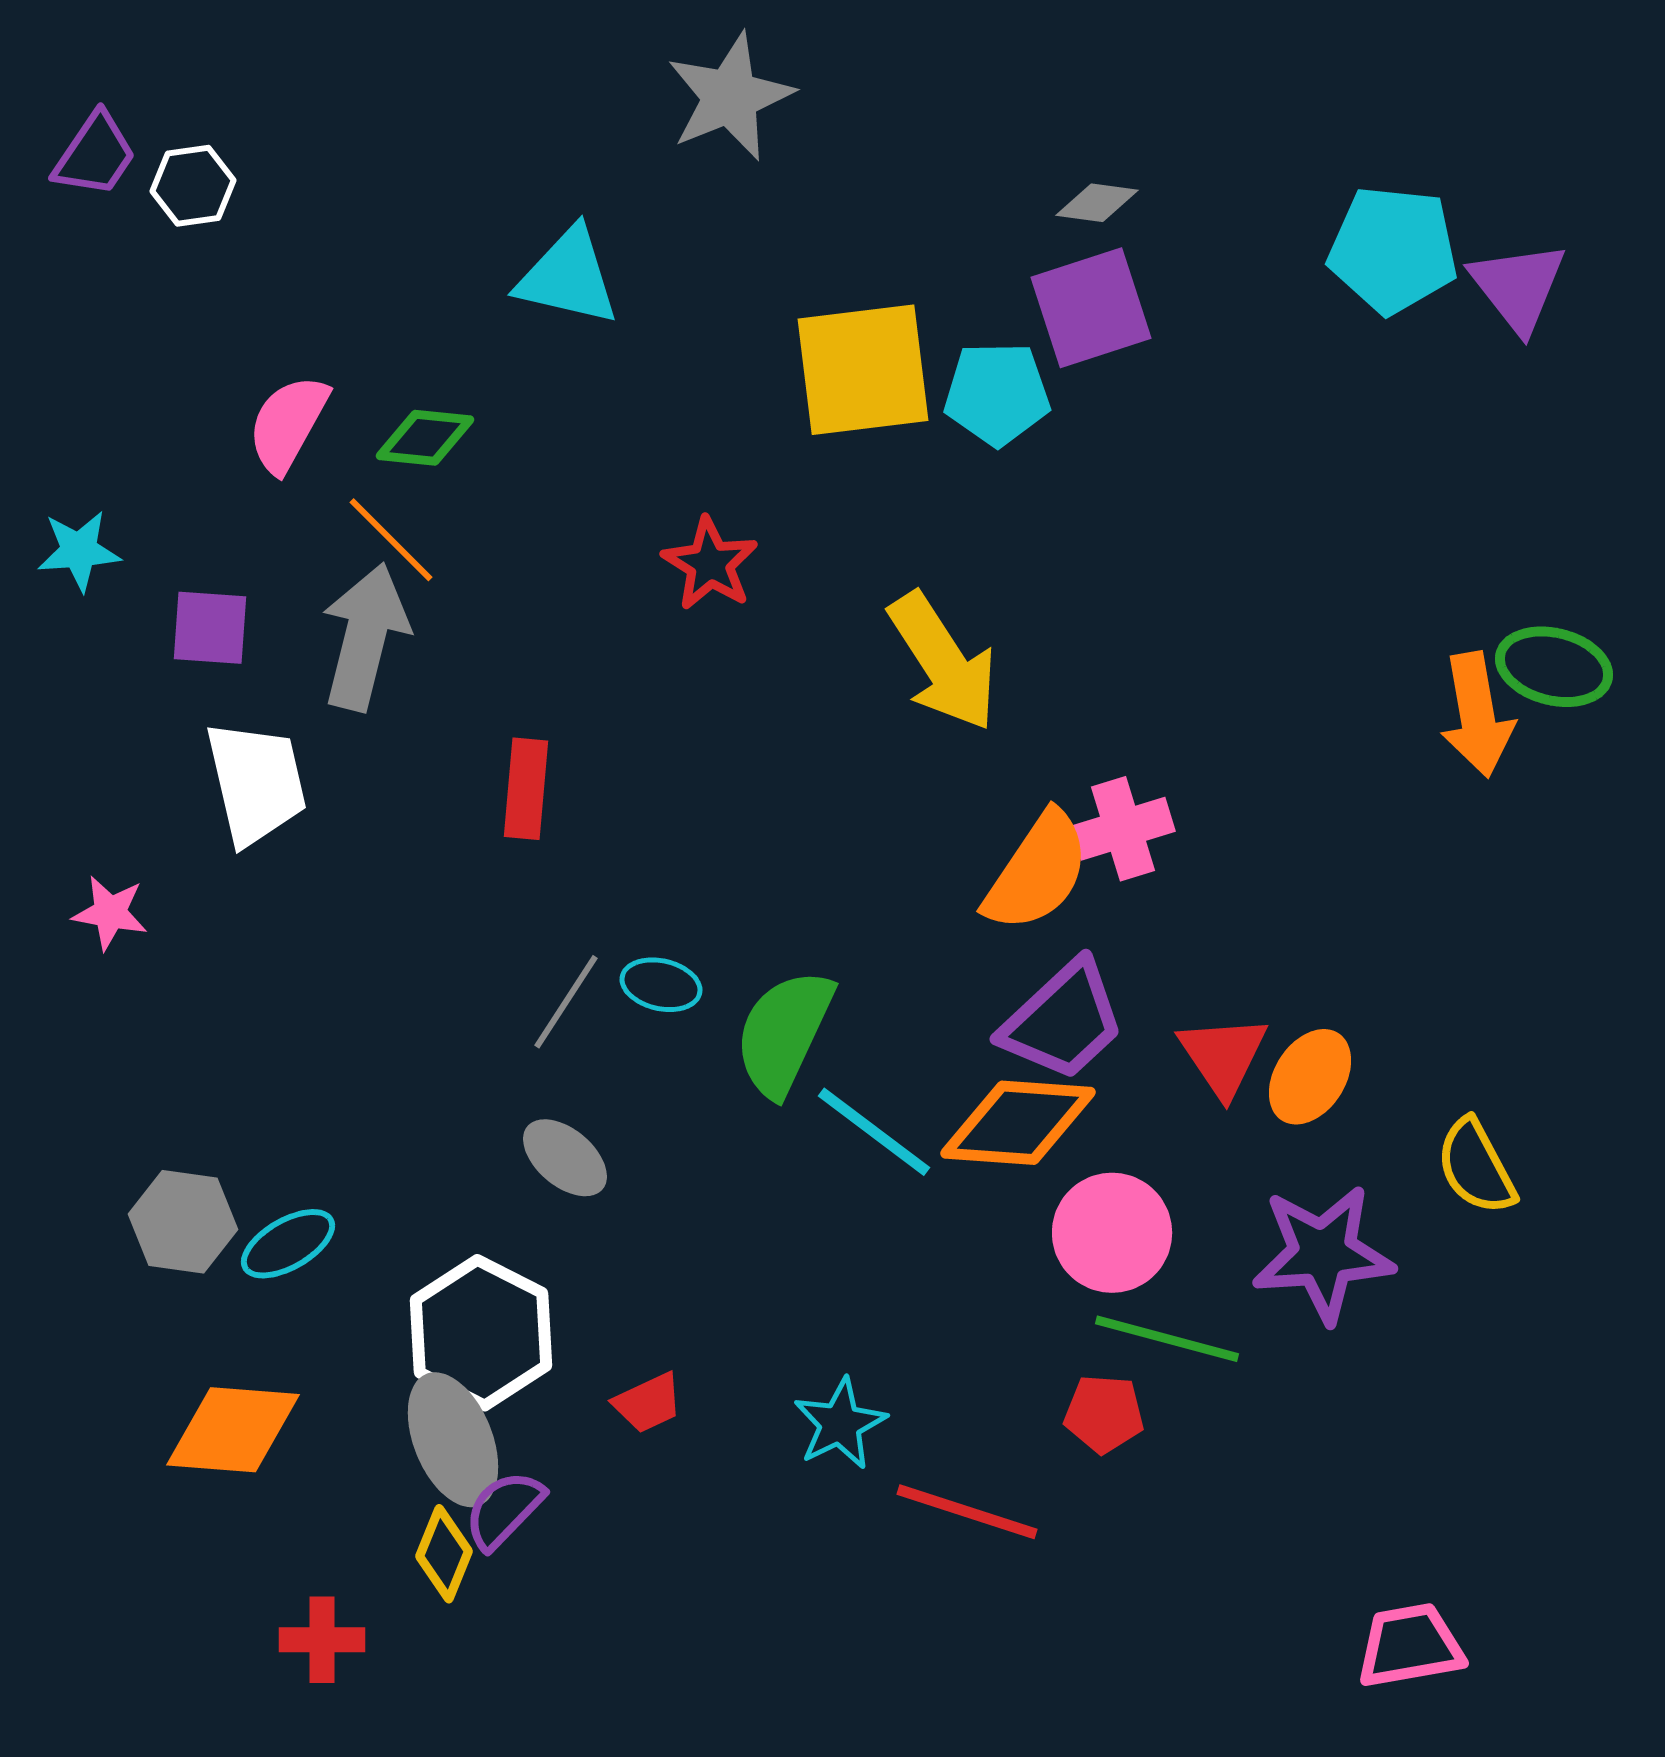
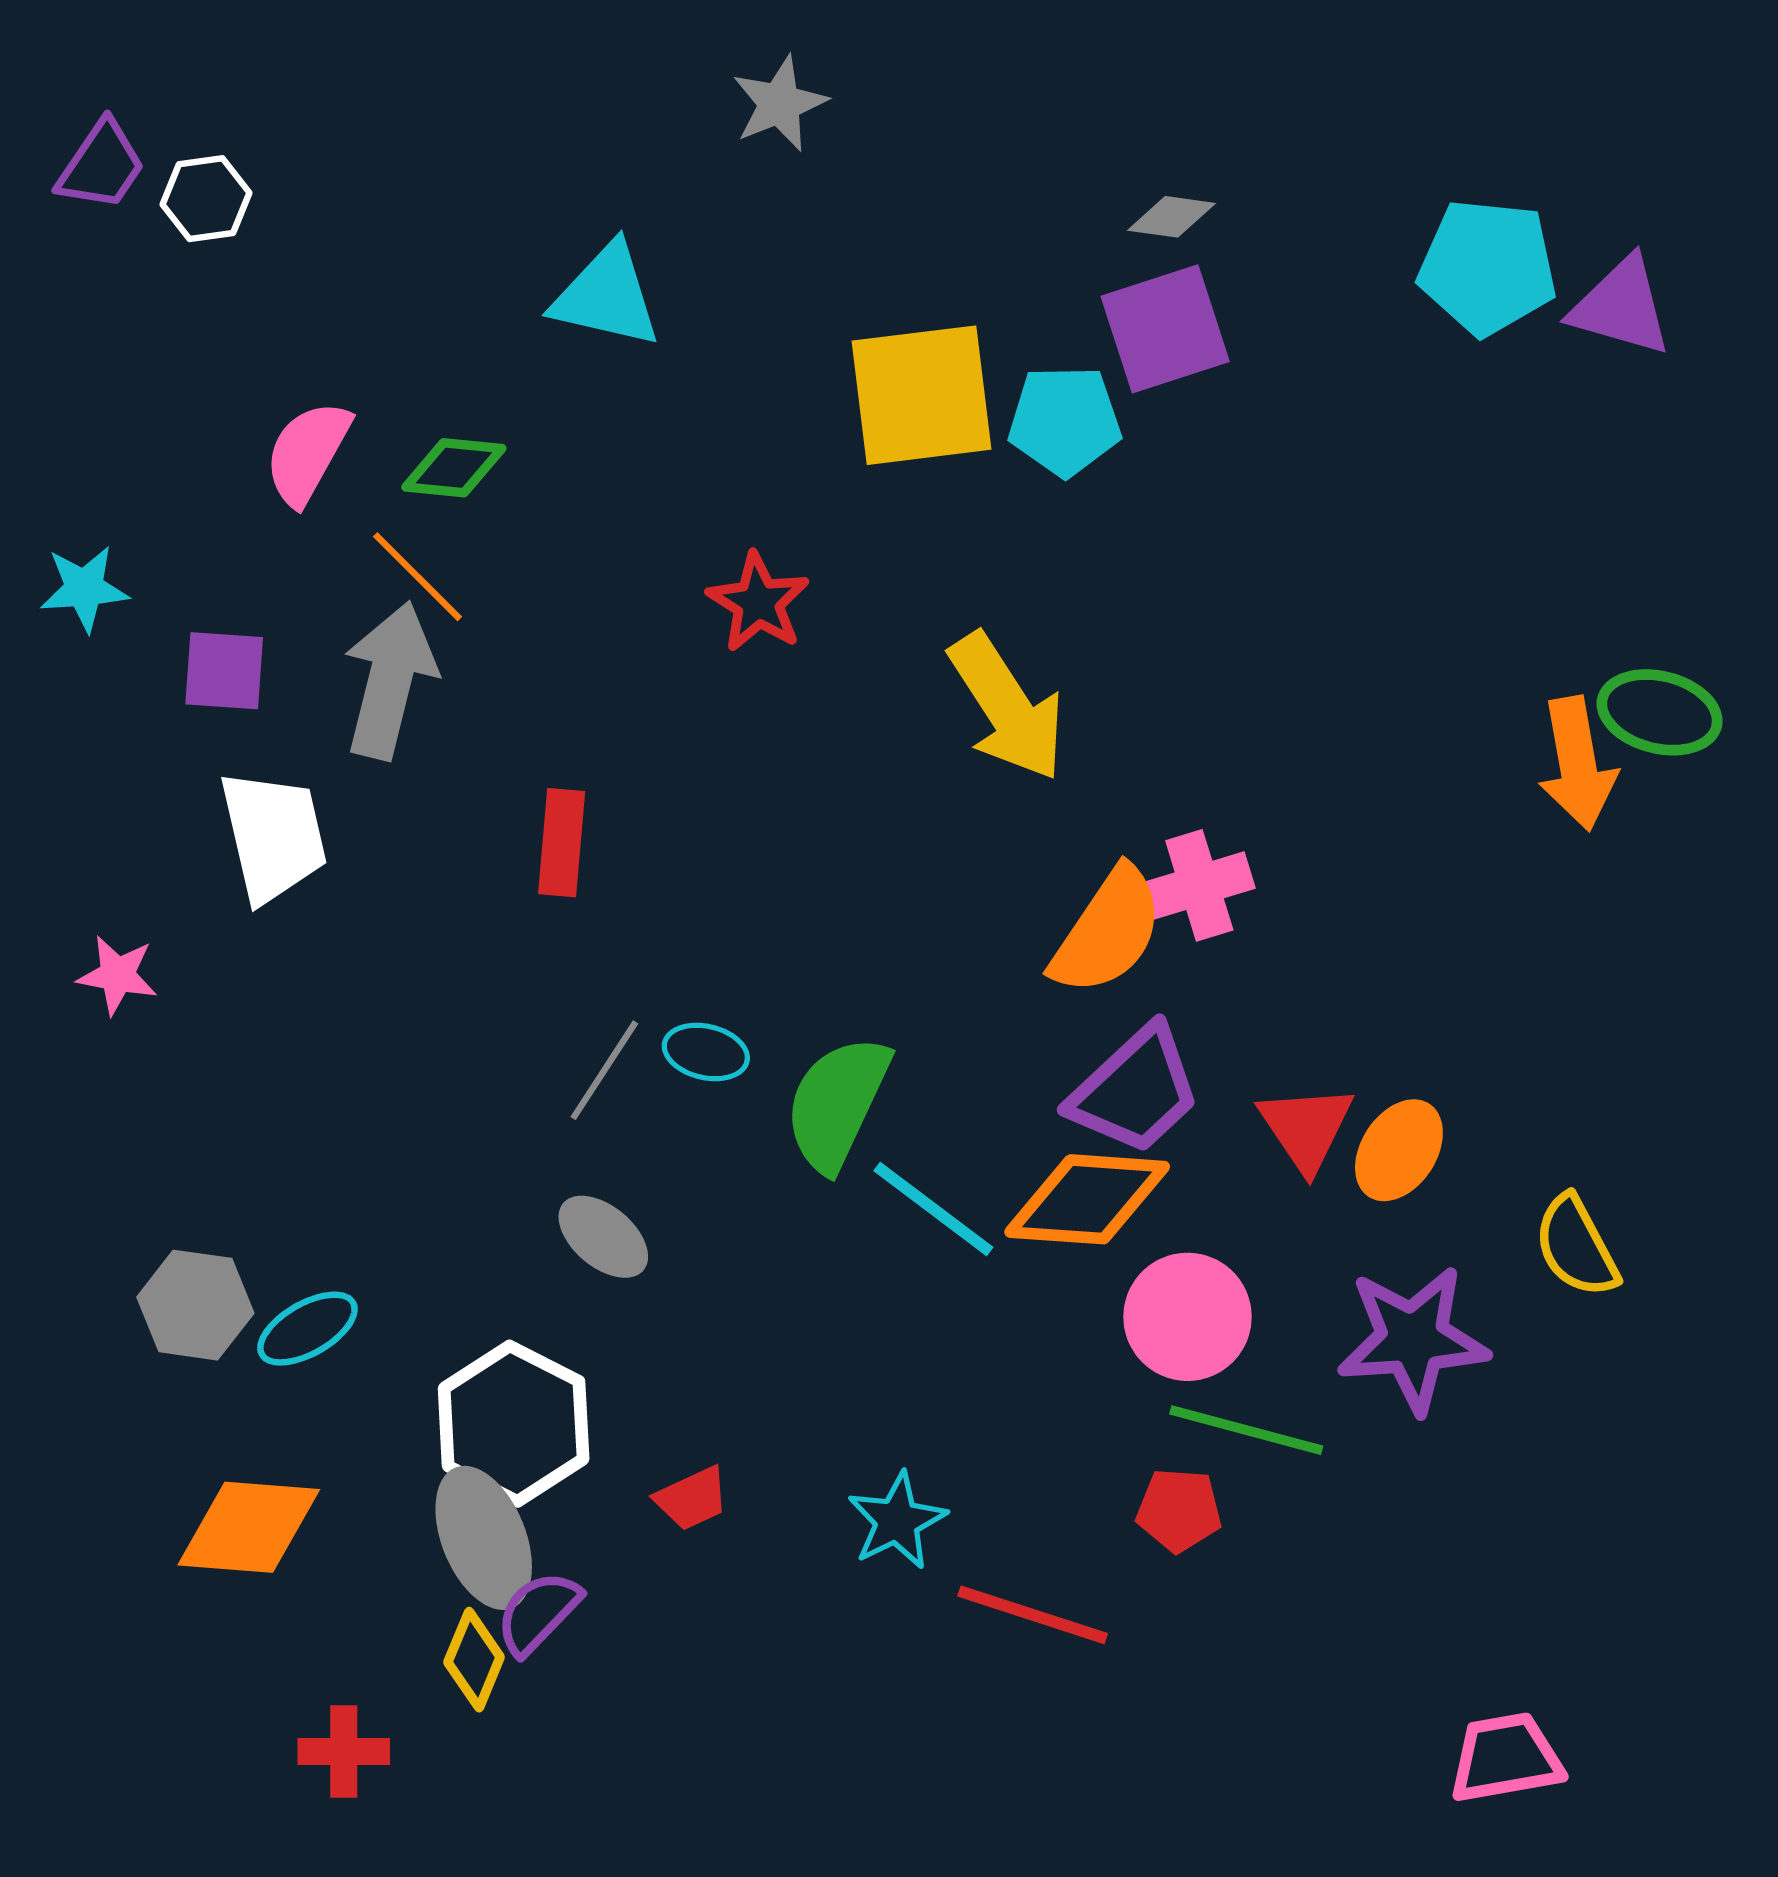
gray star: (730, 97) -> (780, 104), size x0.7
purple triangle: (1518, 287) -> (1621, 307), turned -36

